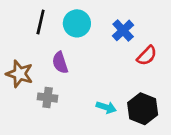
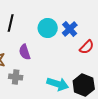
cyan circle: (77, 23) -> (48, 28), moved
cyan arrow: (106, 107) -> (58, 84), size x1.5

